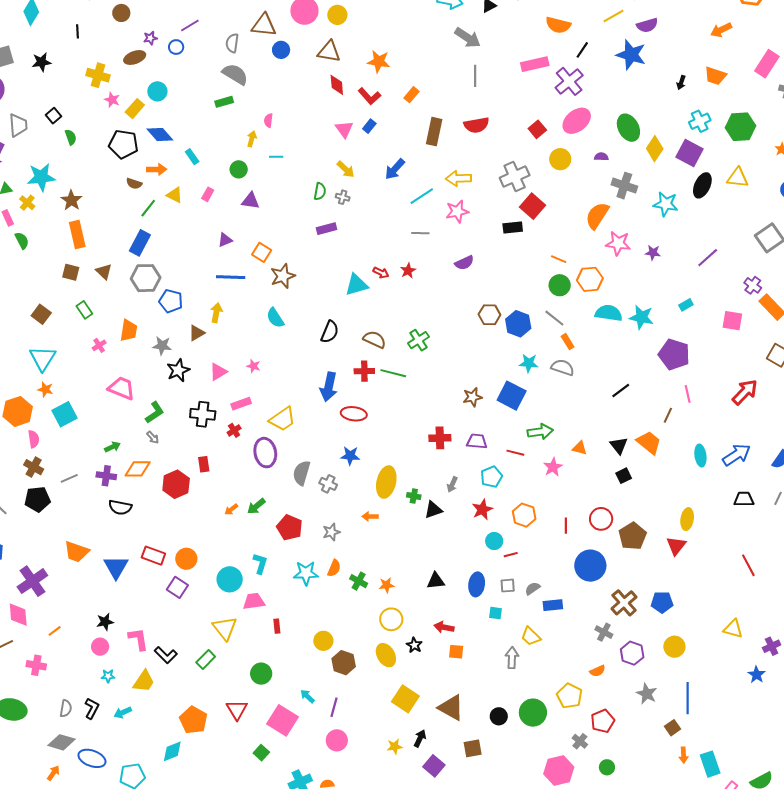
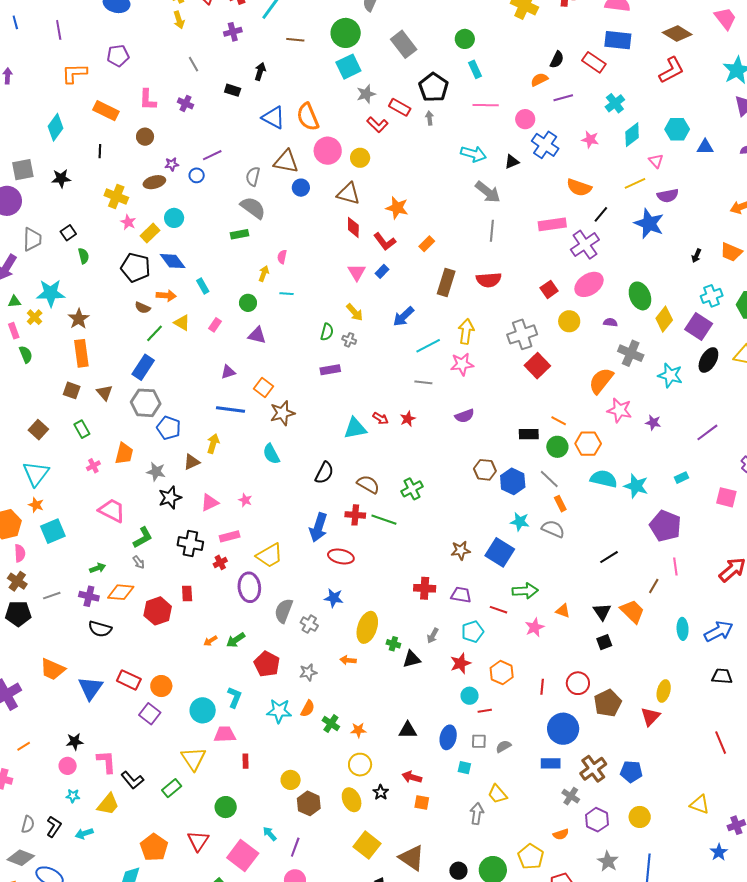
yellow arrow: (458, 178) -> (466, 331), turned 95
black rectangle: (513, 227) -> (529, 434), moved
blue rectangle: (553, 605) -> (551, 763), moved

